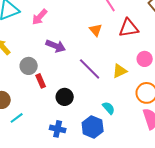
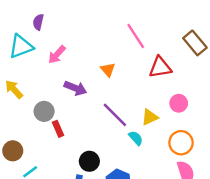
orange triangle: (96, 30) -> (108, 70), moved
black circle: (65, 97) -> (89, 161), moved
cyan semicircle: (109, 108) -> (136, 138), moved

